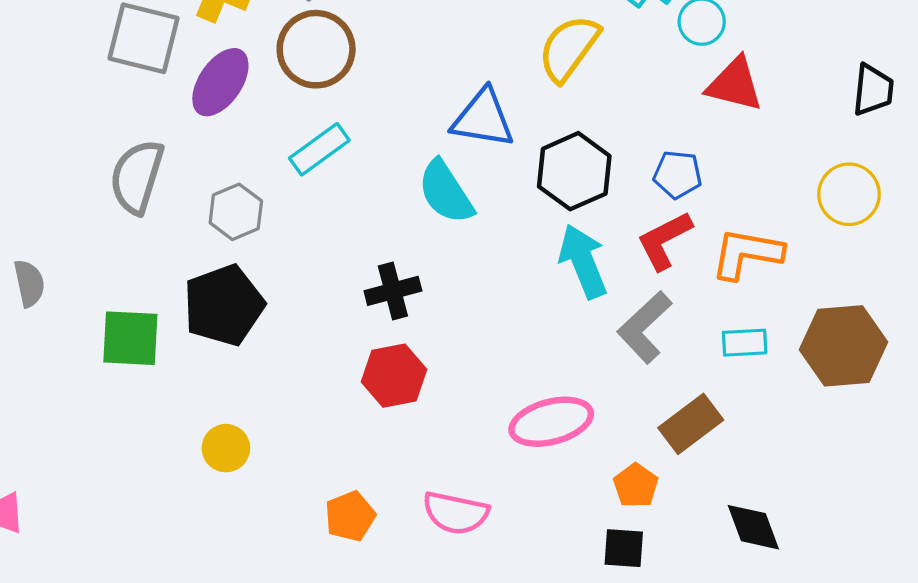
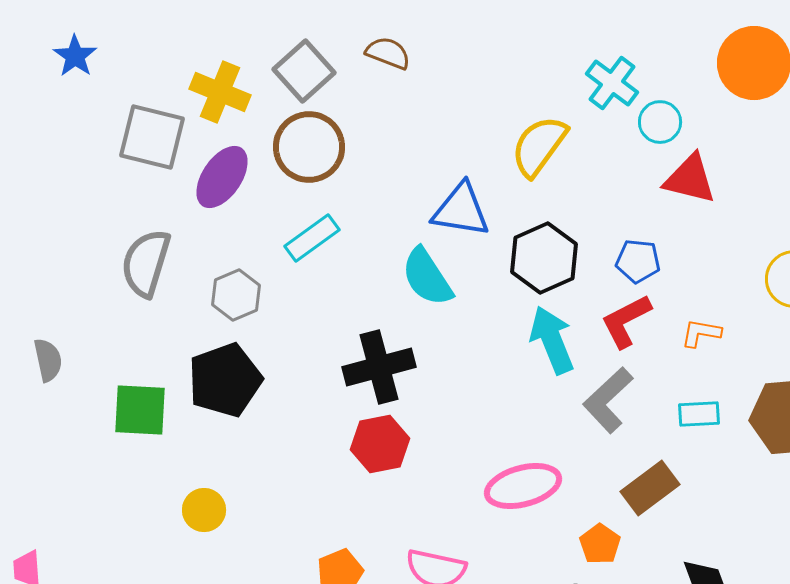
orange L-shape: (747, 254) -> (701, 333), size x0.6
black cross: (393, 291) -> (379, 367), size x1.4
yellow circle: (226, 448) -> (204, 510), moved

